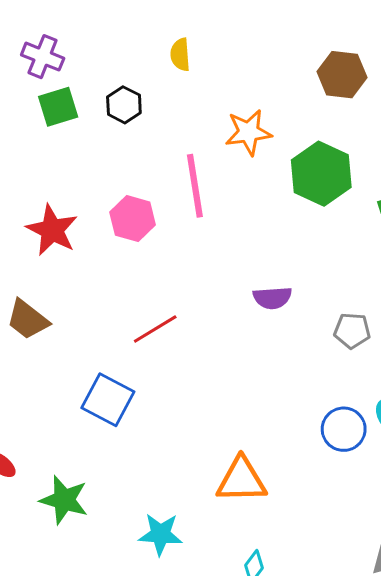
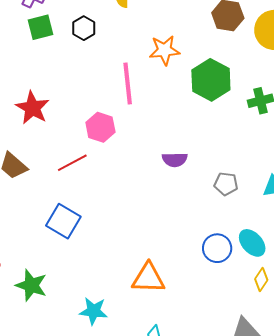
pink hexagon: (133, 219) -> (100, 127), moved
red line: (155, 329) -> (72, 163), moved

